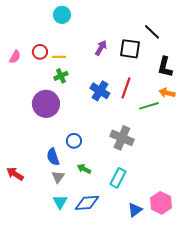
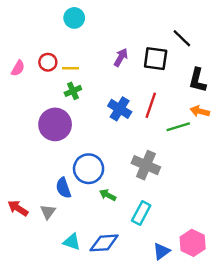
blue circle: (74, 141) -> (89, 169), size x1.6
green arrow: (84, 169) -> (108, 195), moved
gray triangle: (58, 177) -> (48, 212), moved
cyan triangle: (60, 202) -> (72, 242), turned -42

